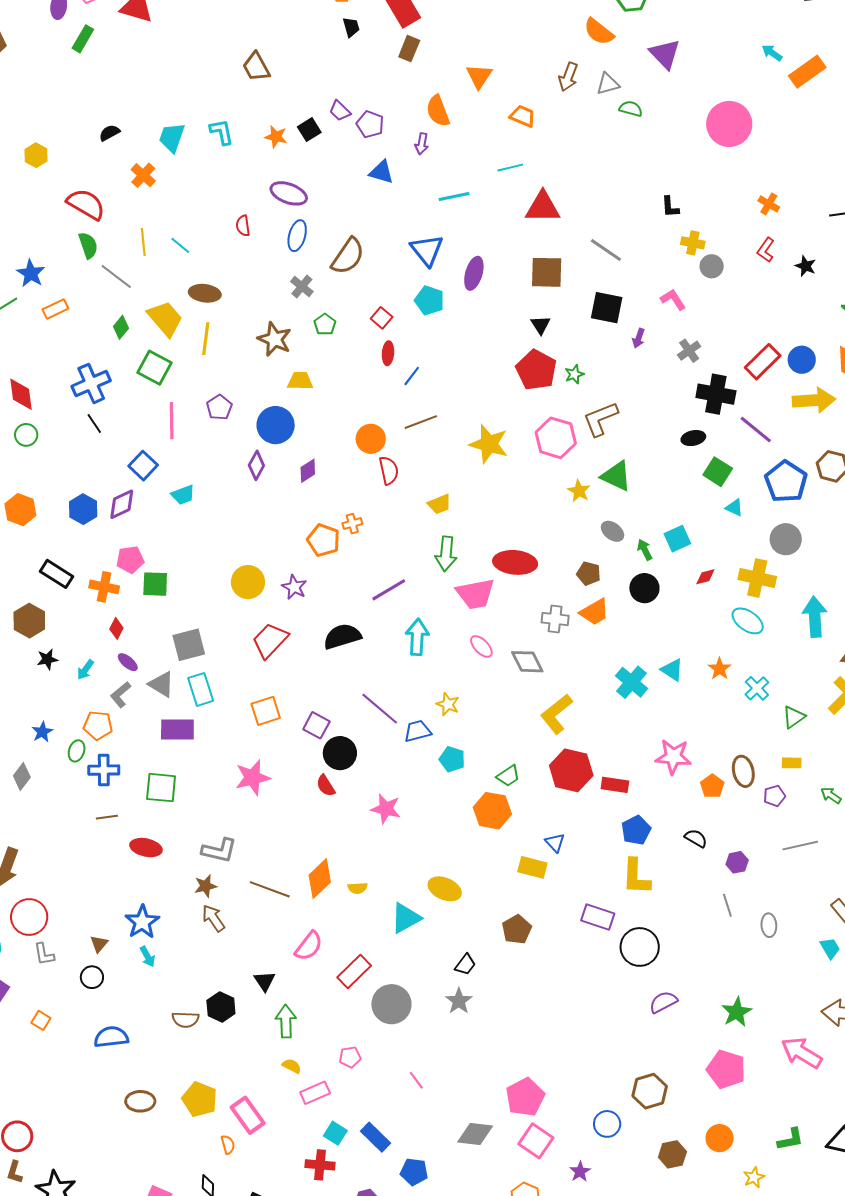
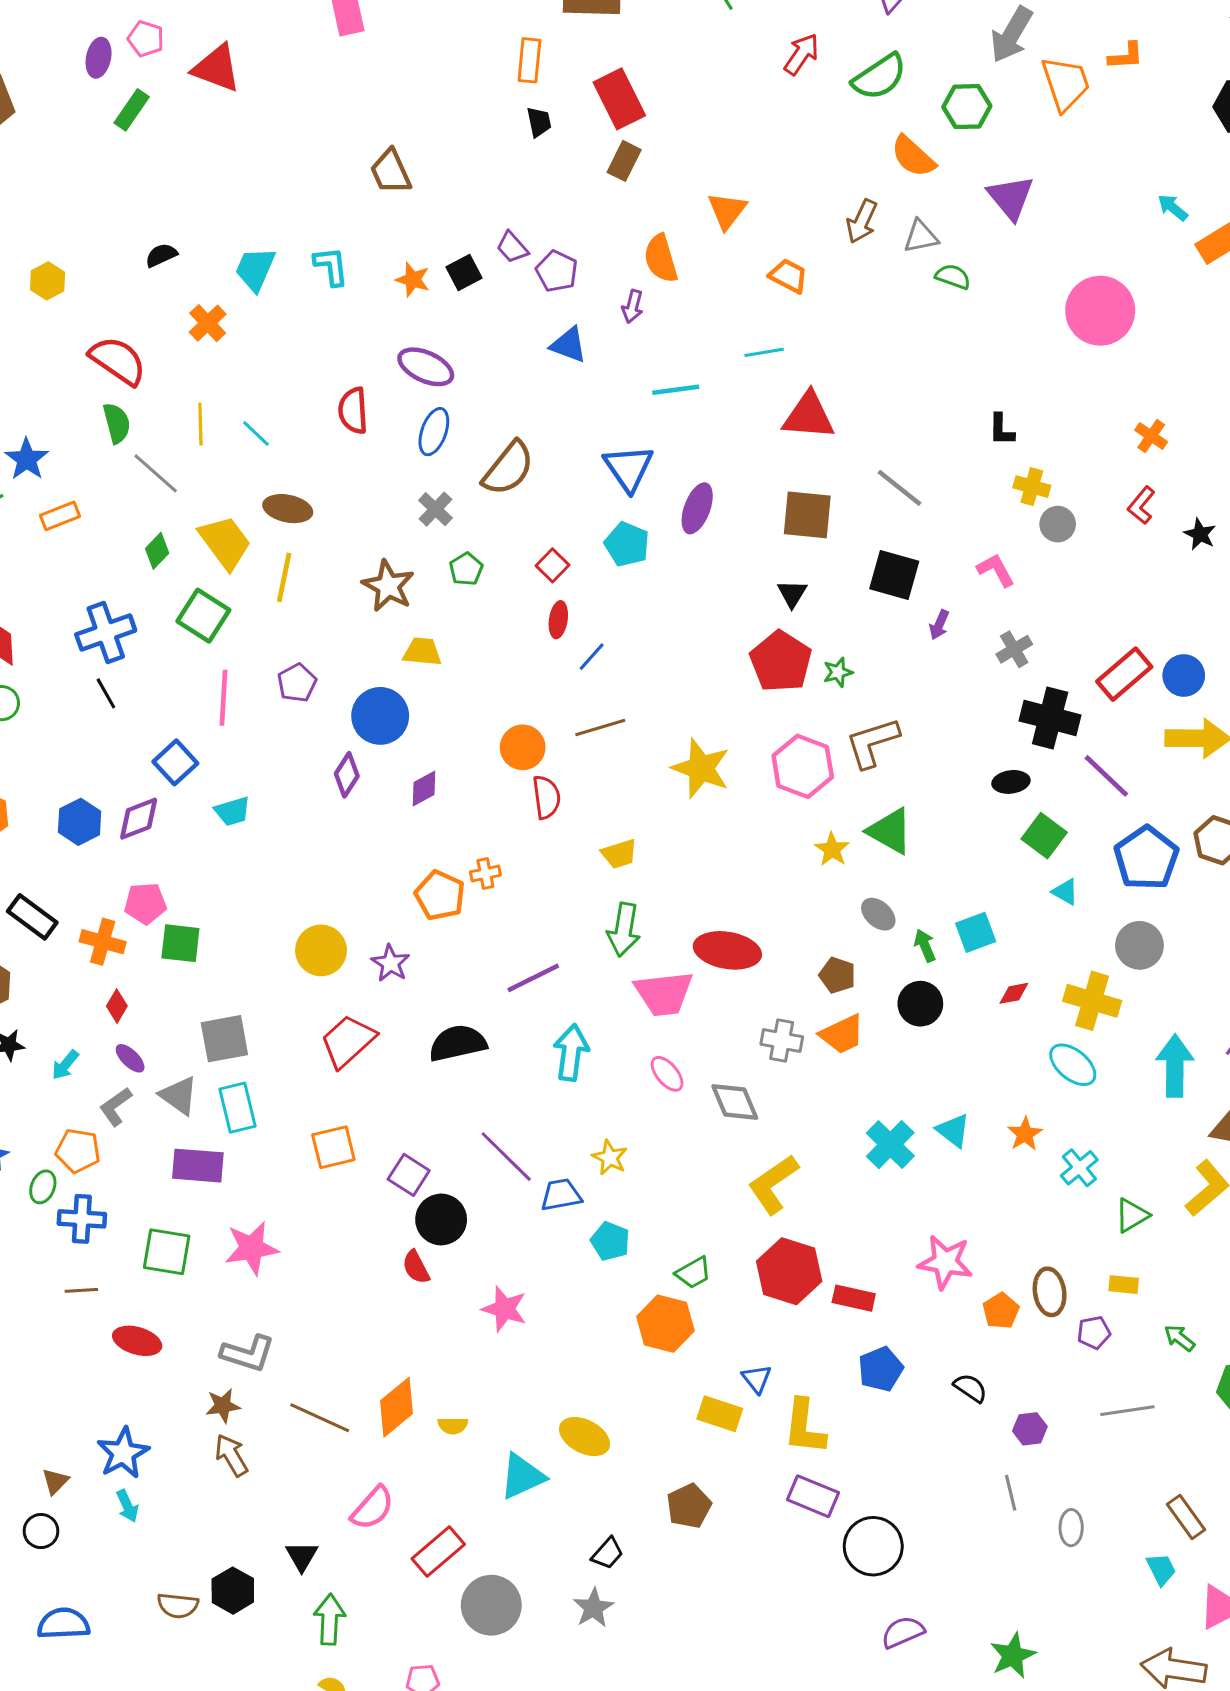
red semicircle: (243, 226) -> (353, 411), size x1.4
pink star: (253, 778) -> (252, 1248), moved
yellow L-shape: (636, 877) -> (804, 1427), moved

